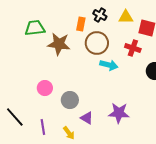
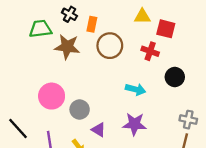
black cross: (100, 15) -> (69, 14), moved
cyan arrow: (109, 65) -> (136, 89), moved
pink circle: (45, 88) -> (52, 96), size x1.5

